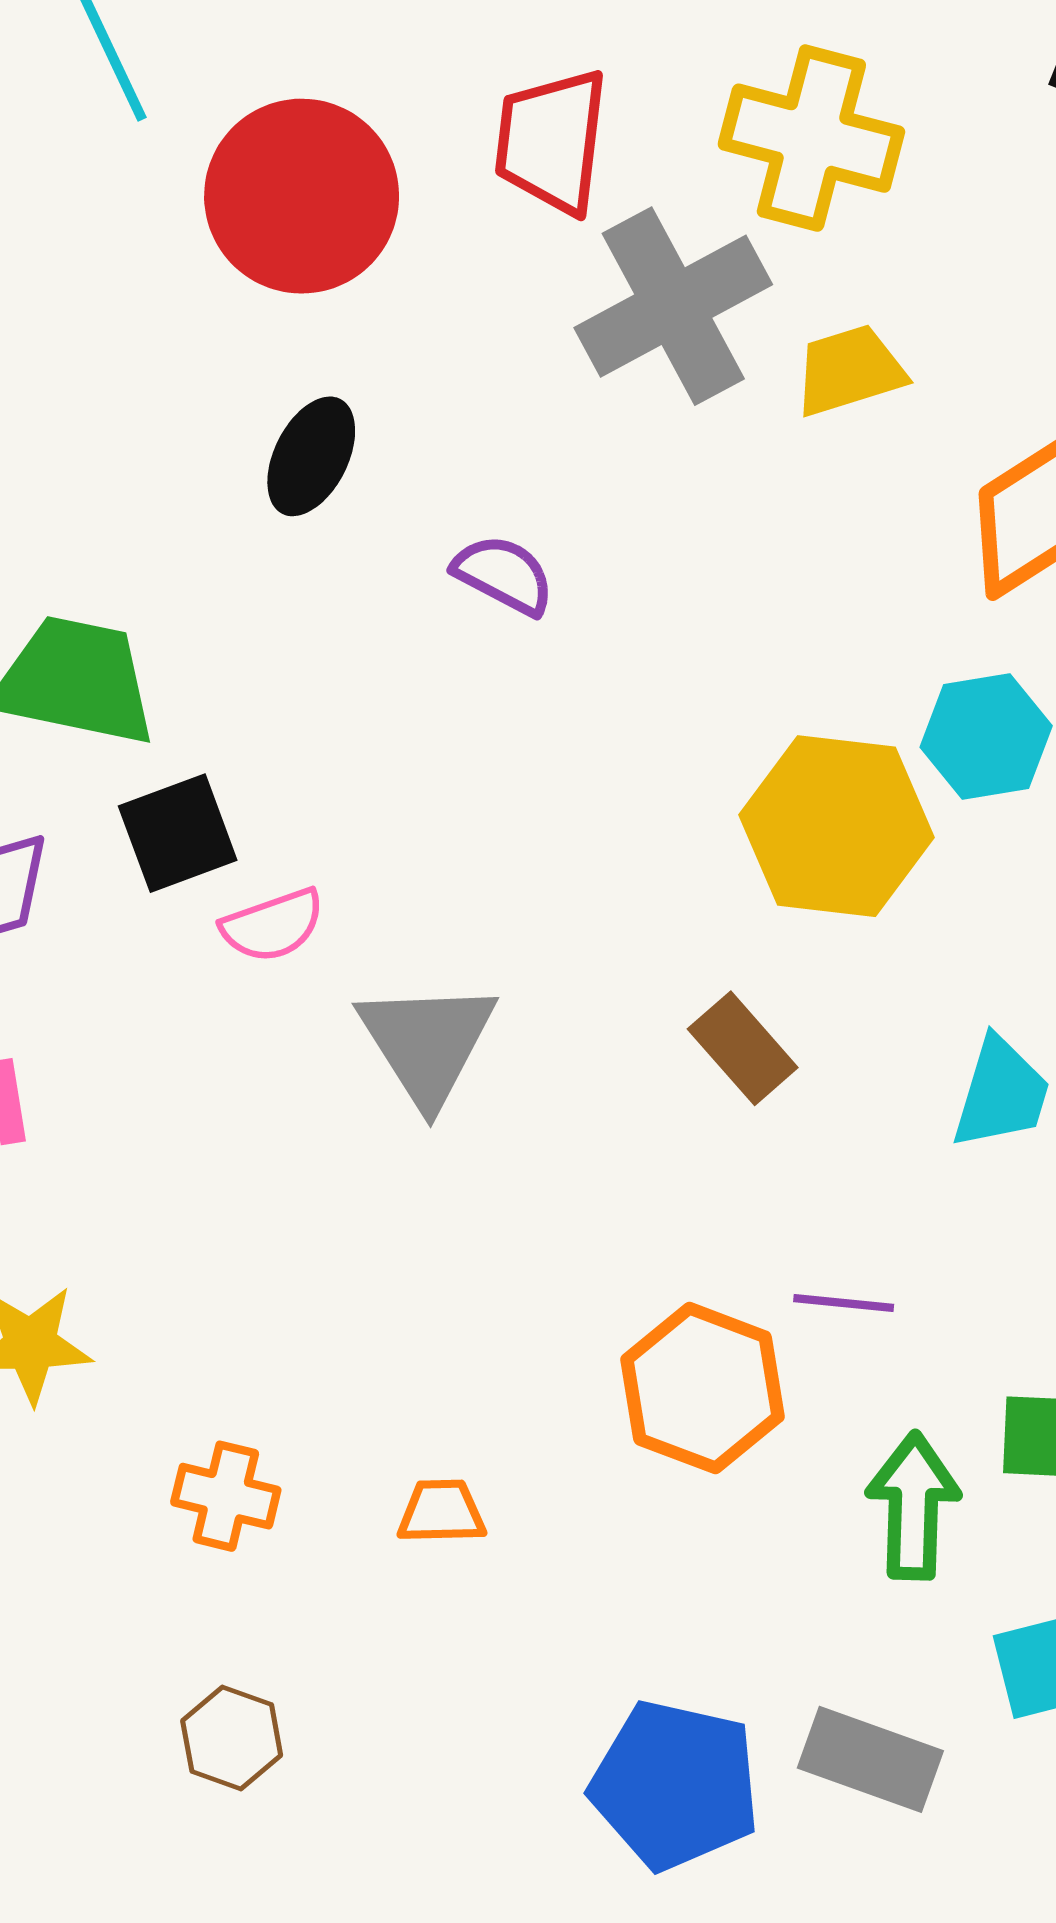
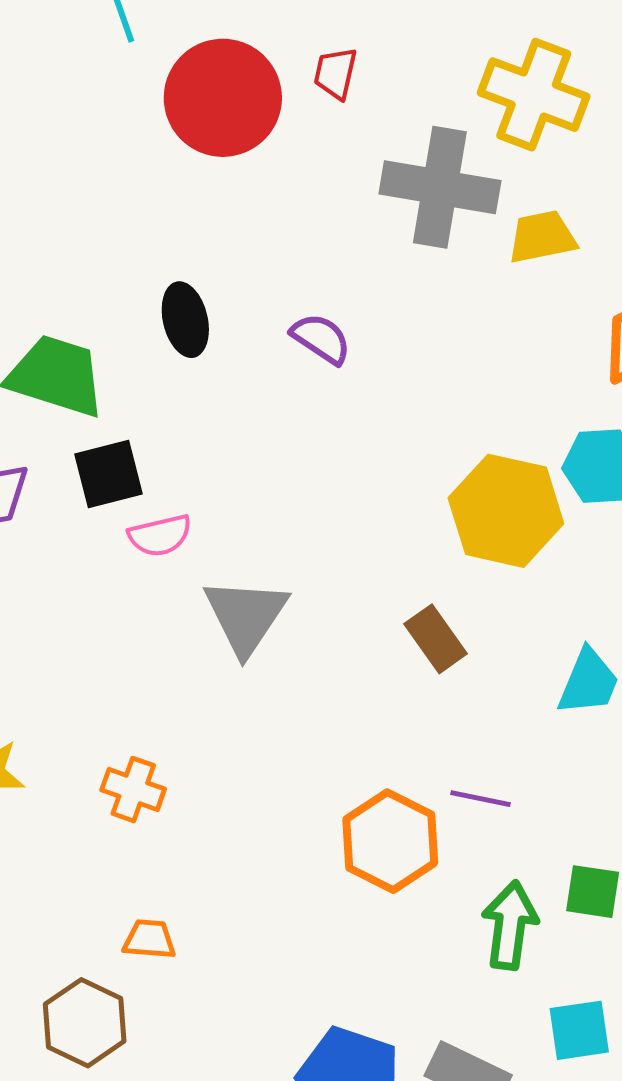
red trapezoid: (552, 141) -> (335, 73), moved, size x0.6
gray cross: (673, 306) -> (440, 187), turned 32
black ellipse: (311, 456) -> (185, 320), moved, turned -46
orange cross: (226, 1496) -> (133, 790), moved
orange trapezoid: (441, 1512) -> (149, 939), moved
brown hexagon: (232, 1738) -> (85, 1023), size x1.4

